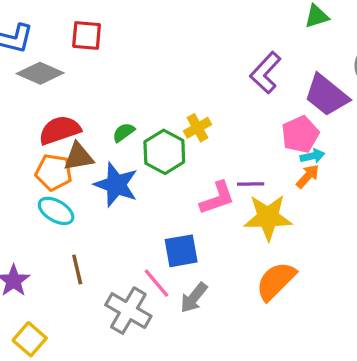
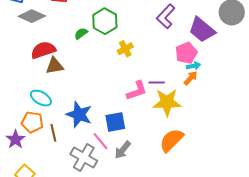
green semicircle: (124, 132) -> (81, 33), moved
green hexagon: (164, 152) -> (105, 21), moved
orange pentagon: (54, 172) -> (32, 122), moved
blue star: (116, 185) -> (79, 114), moved

